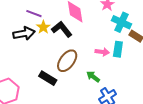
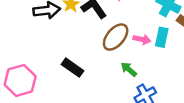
brown ellipse: (67, 61) -> (116, 37), moved

